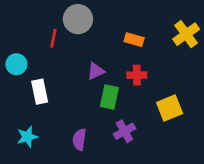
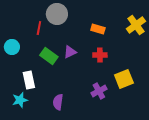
white rectangle: (40, 92) -> (29, 80), moved
green rectangle: (109, 97) -> (49, 56), moved, turned -66
purple cross: (124, 131) -> (99, 91), moved

